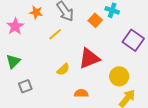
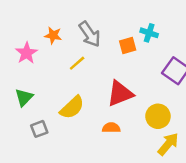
orange square: (95, 20) -> (128, 45), turned 32
yellow semicircle: (63, 69) -> (72, 107), moved, size x1.5
orange semicircle: (81, 93) -> (111, 128), moved

